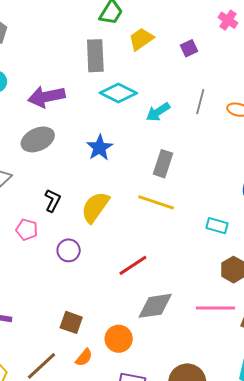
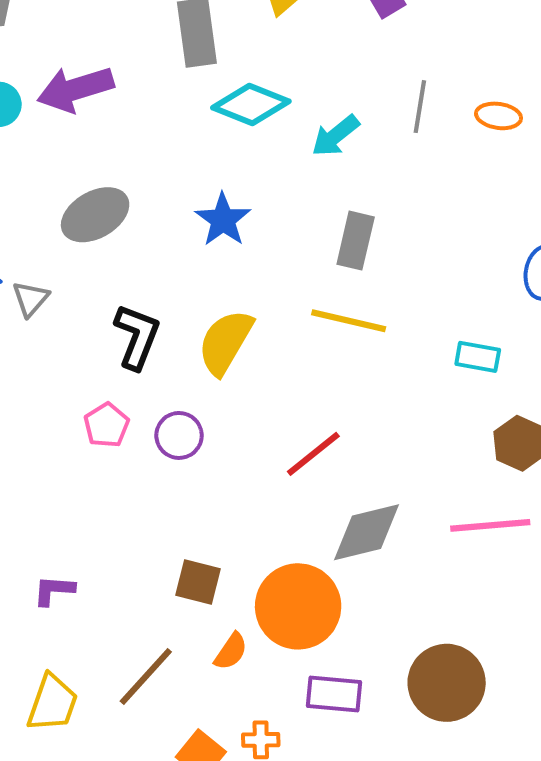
purple arrow: (46, 97) -> (75, 89), moved
black L-shape: (53, 200) -> (137, 337), size x1.4
pink pentagon: (27, 230) -> (106, 425), moved, turned 30
orange circle: (119, 339) -> (298, 606), size x1.5

